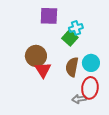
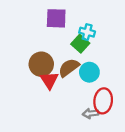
cyan cross: (76, 28) -> (87, 32), turned 32
cyan circle: (91, 63) -> (89, 72), moved
brown semicircle: (72, 67) -> (69, 68), moved, turned 42

